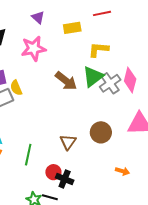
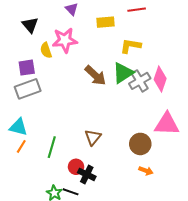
yellow semicircle: (16, 88) -> (46, 50), moved
brown circle: (101, 132) -> (140, 144), moved

